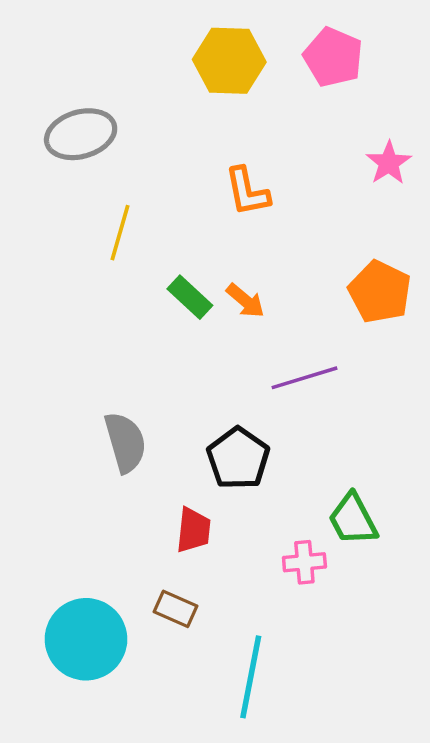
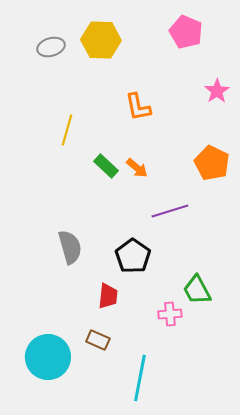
yellow hexagon: (229, 61) -> (101, 40), moved
gray ellipse: (81, 134) -> (51, 47), moved, size x0.7

